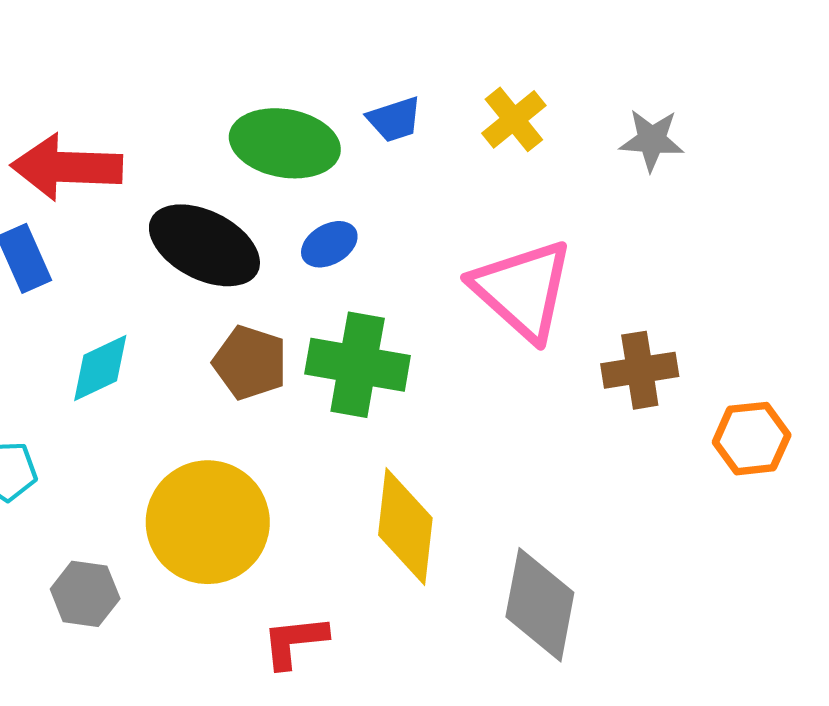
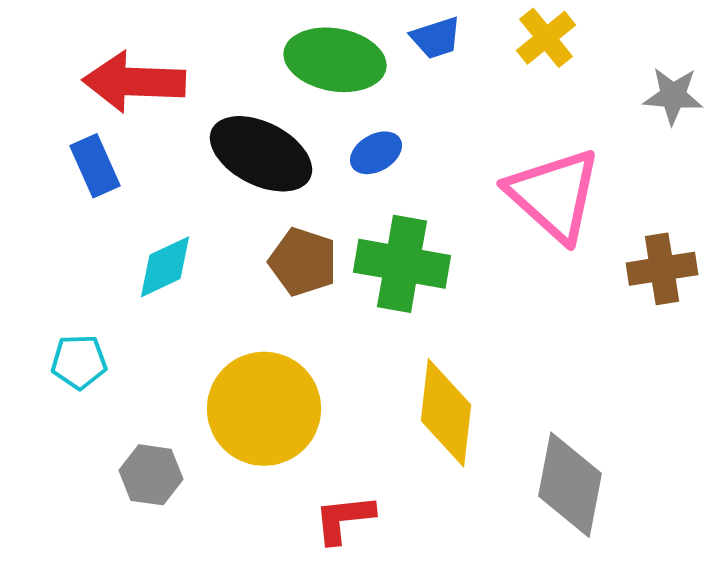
gray star: (652, 140) -> (673, 96), moved

